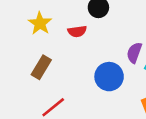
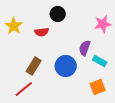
brown rectangle: (41, 67) -> (34, 66), moved

